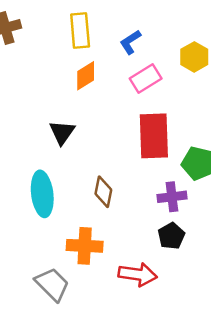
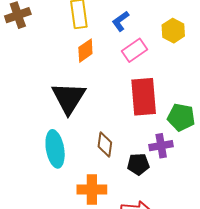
black triangle: (62, 132) -> (69, 98), size x1.6
black pentagon: (171, 236) -> (138, 164), moved, turned 30

